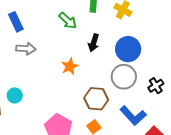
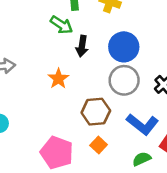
green arrow: (68, 21) -> (61, 25), moved

